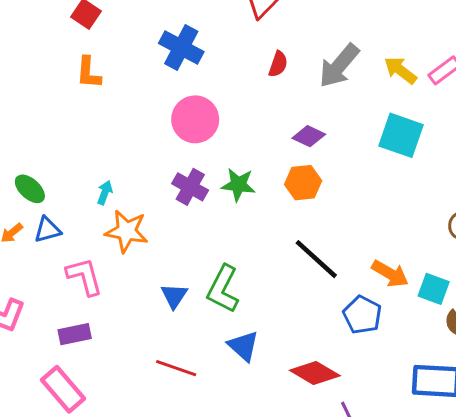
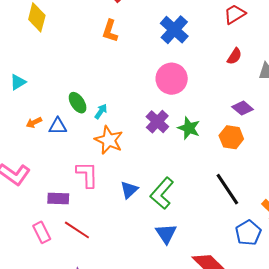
green ellipse: (30, 189) -> (78, 103), moved
pink L-shape: (84, 276) -> (87, 175), moved
red line: (176, 368) -> (77, 230), moved
pink rectangle: (63, 389) -> (42, 232), size x0.7

